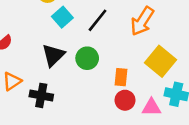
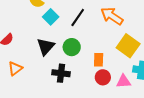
orange arrow: (142, 21) -> (112, 16), turned 95
black cross: (41, 95) -> (61, 73), moved

